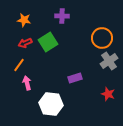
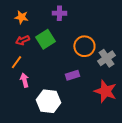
orange circle: (102, 38) -> (84, 46), moved
red star: (108, 94) -> (105, 91), size x1.6

